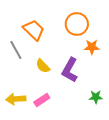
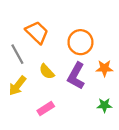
orange circle: (77, 24) -> (80, 42), moved
orange star: (92, 47) -> (104, 68), moved
yellow arrow: (16, 99) -> (17, 86), moved, turned -48

